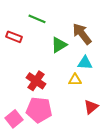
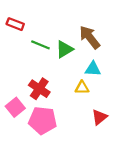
green line: (37, 19) -> (40, 45), moved
red rectangle: (14, 37) -> (15, 24), moved
pink square: (14, 119) -> (15, 107), moved

